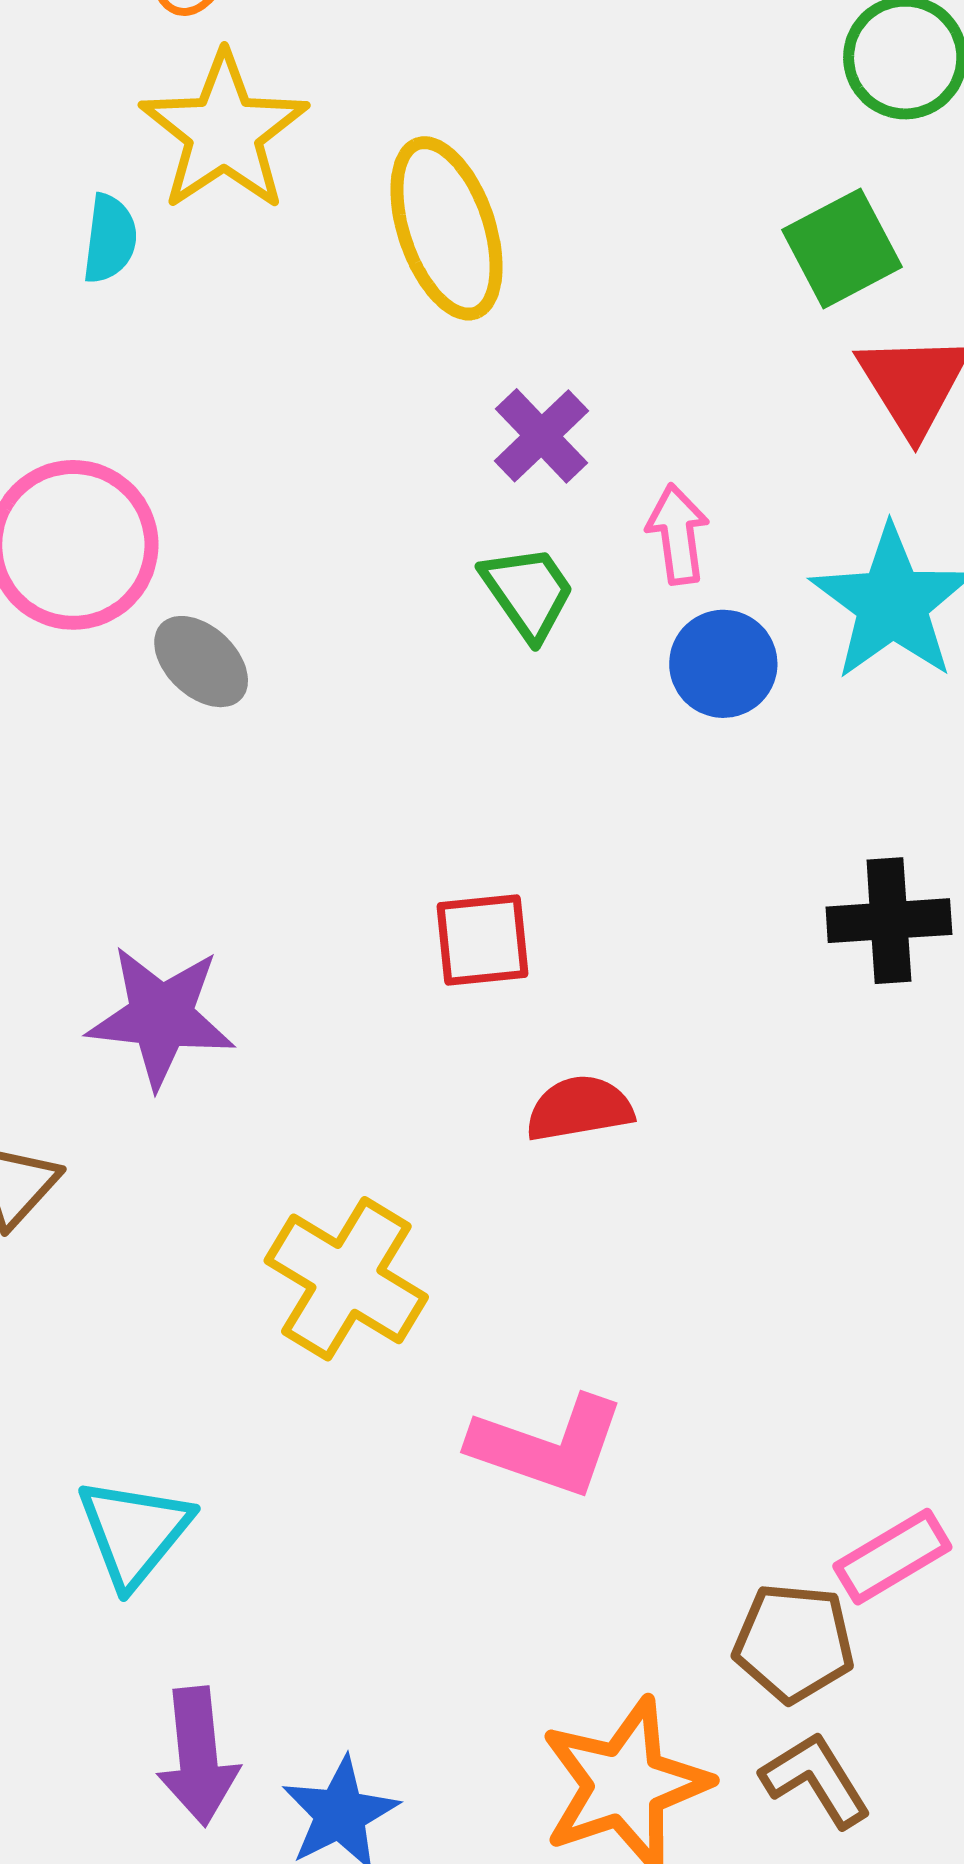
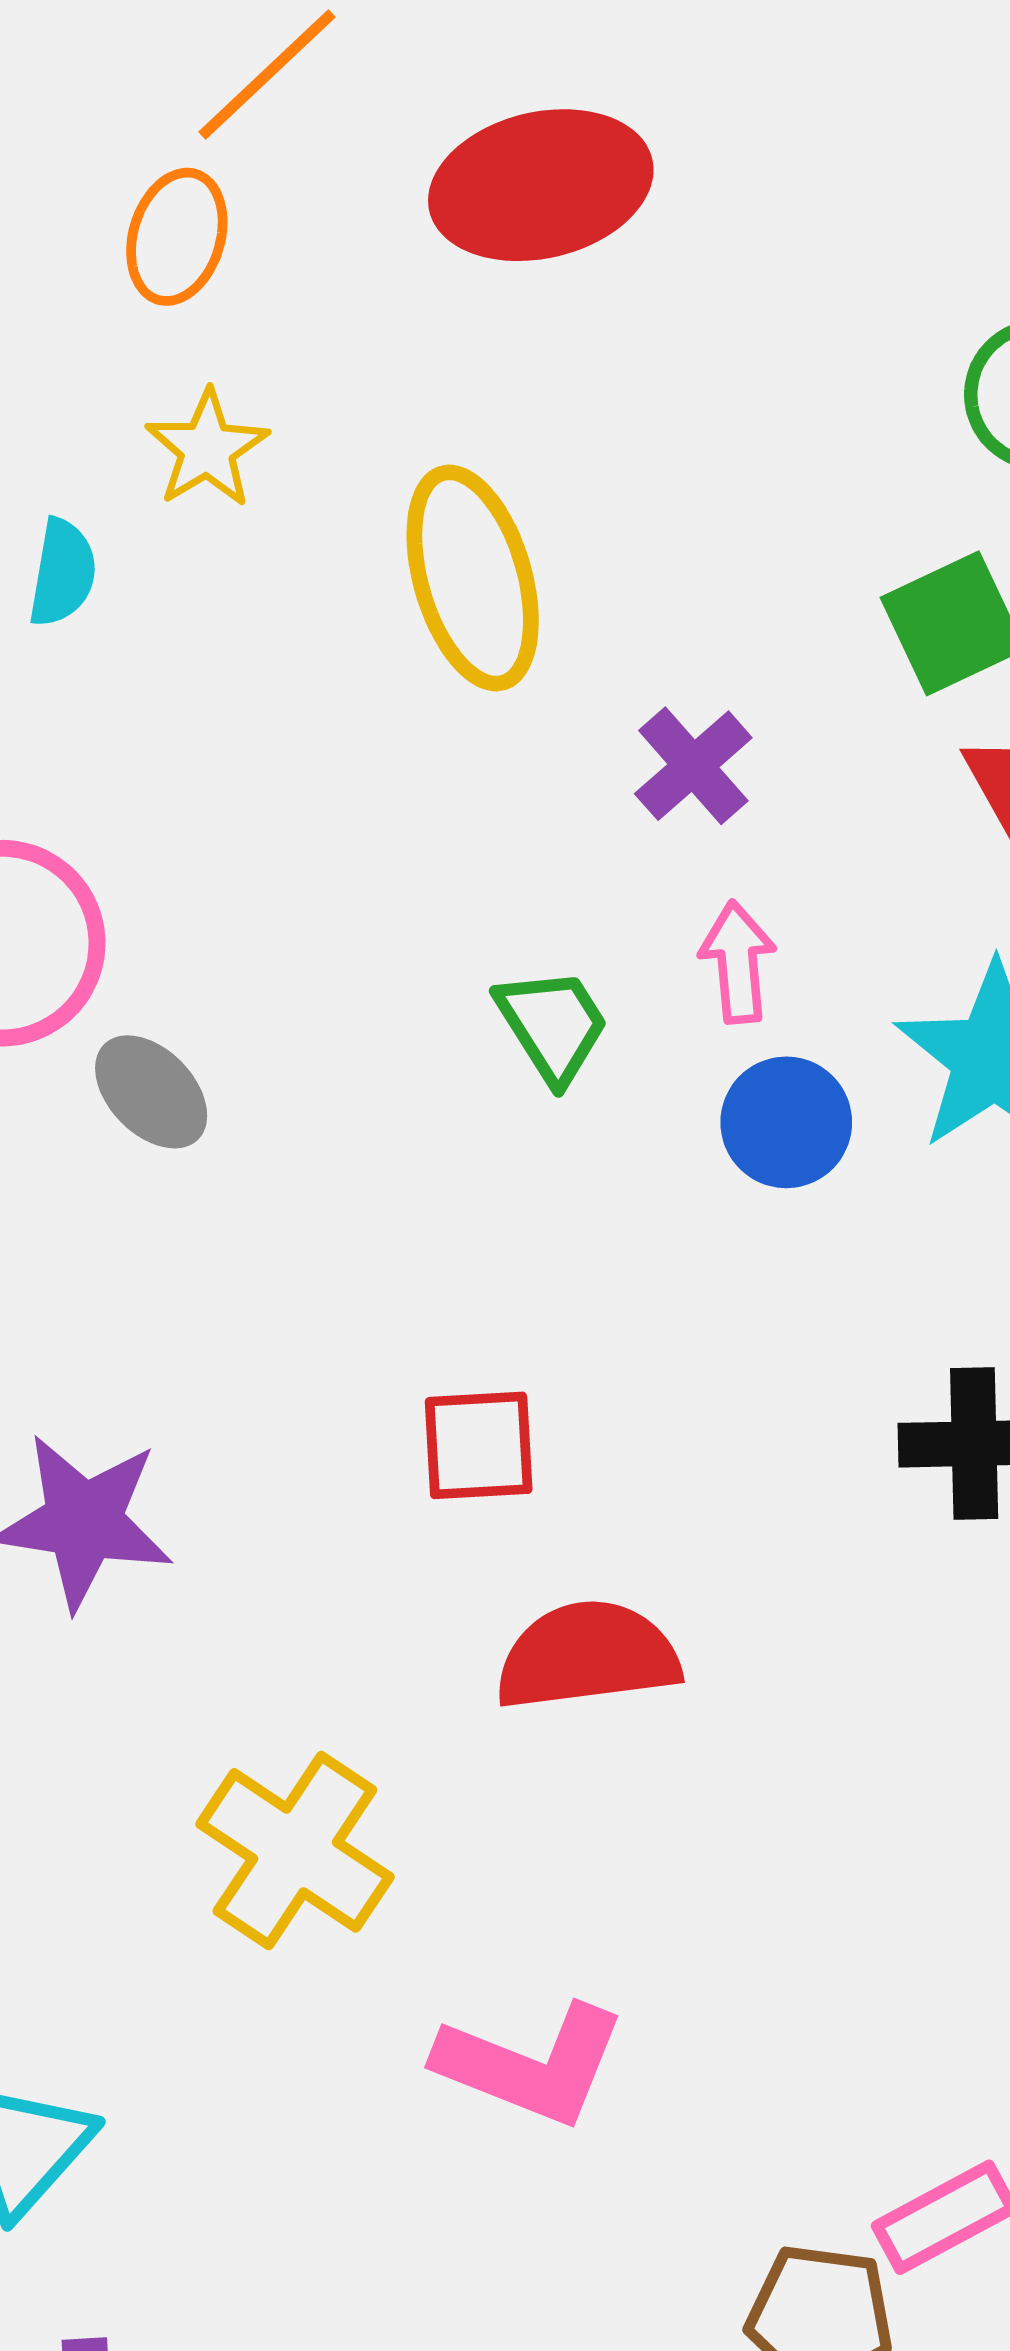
yellow star: (224, 132) -> (207, 449), size x0.6
purple cross: (542, 436) -> (693, 766), moved
red semicircle: (579, 1108) -> (588, 1656), size x1.4

